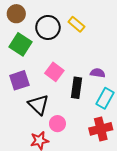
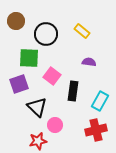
yellow rectangle: (76, 24) -> (82, 31), moved
green square: (20, 44) -> (29, 58), moved, turned -30
purple semicircle: (98, 73) -> (89, 62), moved

